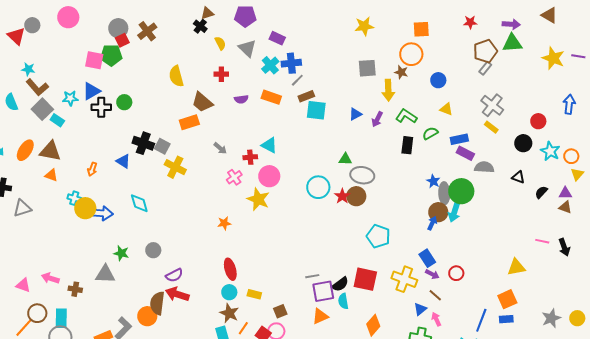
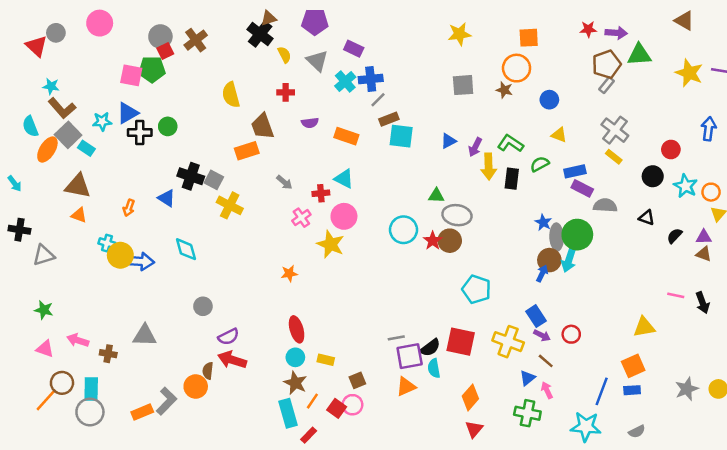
purple arrow: (511, 24) -> (616, 33), moved
black cross: (200, 26) -> (260, 34), size x1.5
yellow arrow: (388, 90) -> (489, 167), moved
orange rectangle: (271, 97) -> (346, 136), moved
brown trapezoid: (202, 102) -> (263, 126), turned 30
orange ellipse: (25, 150) -> (47, 149), moved
green star: (121, 253) -> (44, 310), moved
brown semicircle: (157, 303) -> (208, 371), size x0.6

